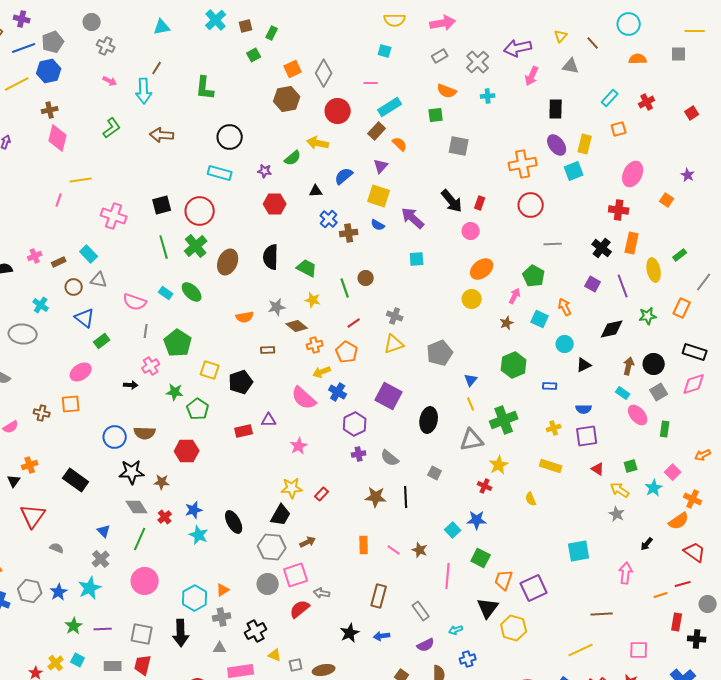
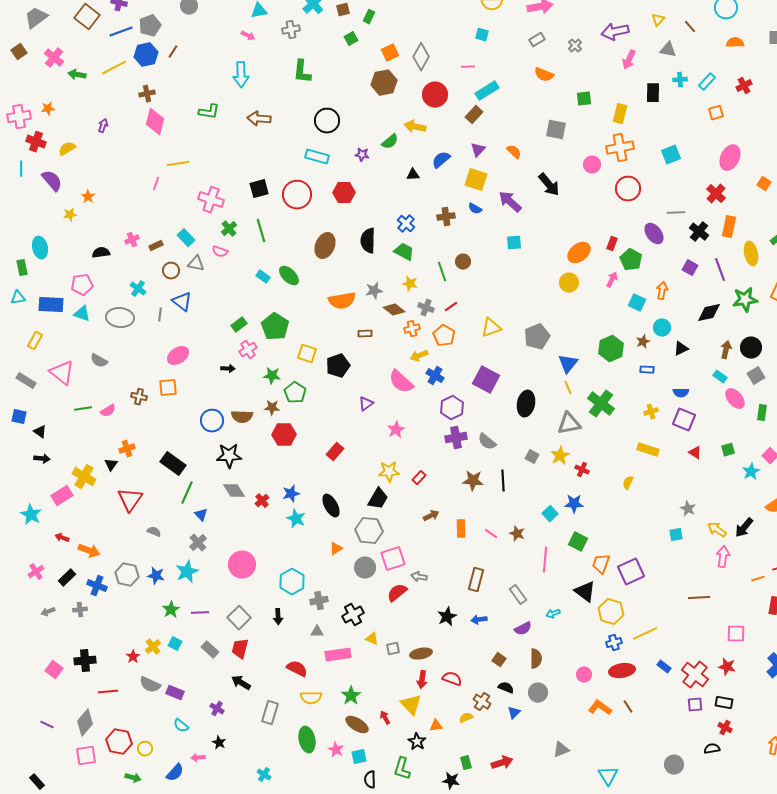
gray cross: (106, 46) -> (291, 30), moved, turned -36
gray cross: (478, 62) -> (575, 46), size x0.6
brown line: (157, 68) -> (173, 52), moved
pink arrow: (110, 81) -> (248, 36), moved
cyan cross: (488, 96) -> (680, 80), moved
green square: (436, 115) -> (584, 99), moved
green L-shape: (112, 128) -> (209, 112), turned 45
orange semicircle: (400, 144) -> (514, 152), moved
yellow rectangle: (585, 144) -> (620, 114), moved
purple ellipse: (557, 145) -> (654, 234), moved
red rectangle: (480, 203) -> (612, 244), moved
red hexagon: (275, 204) -> (344, 193), moved
red cross: (619, 210) -> (716, 194), turned 36
blue cross: (329, 219) -> (406, 224), moved
pink circle: (471, 231) -> (592, 165), moved
gray line: (553, 244) -> (676, 213), moved
green cross: (196, 246) -> (229, 229), moved, size x0.7
pink semicircle: (135, 302) -> (220, 252), moved, size x0.7
orange arrow: (565, 307) -> (662, 291), turned 36
gray cross: (395, 316) -> (426, 308), moved
green star: (648, 316) -> (745, 300), size x1.4
orange semicircle: (245, 317) -> (342, 301), size x1.5
brown star: (507, 323) -> (643, 342), moved
gray line: (146, 331) -> (160, 315), moved
green rectangle: (102, 341) -> (239, 325), moved
blue triangle: (471, 380) -> (568, 364), size x1.5
purple triangle: (269, 420) -> (366, 404), turned -35
green cross: (504, 420) -> (601, 404), turned -32
red rectangle: (244, 431) -> (335, 452), moved, turned -36
purple square: (587, 436) -> (684, 420), turned 30
purple cross: (359, 454) -> (456, 438), size x1.5
yellow star: (499, 465) -> (560, 456), moved
brown star: (162, 482) -> (272, 408), moved
yellow arrow: (620, 490) -> (717, 530), moved
yellow semicircle: (531, 499) -> (628, 483), turned 48
gray star: (617, 514) -> (688, 509), moved
green line: (140, 539) -> (187, 493), moved
brown arrow: (308, 542) -> (431, 516), moved
black arrow: (647, 544) -> (744, 528), size x1.5
cyan square: (579, 551) -> (676, 535), size x0.6
orange triangle: (223, 590) -> (336, 549), moved
blue star: (59, 592) -> (156, 576), turned -30
black triangle: (488, 608) -> (585, 592), turned -30
black arrow: (181, 633) -> (278, 617), size x0.6
gray square: (142, 634) -> (239, 618), turned 35
yellow line: (581, 650) -> (645, 634), moved
blue cross: (468, 659) -> (614, 643), moved
gray rectangle: (113, 666) -> (210, 650), turned 42

